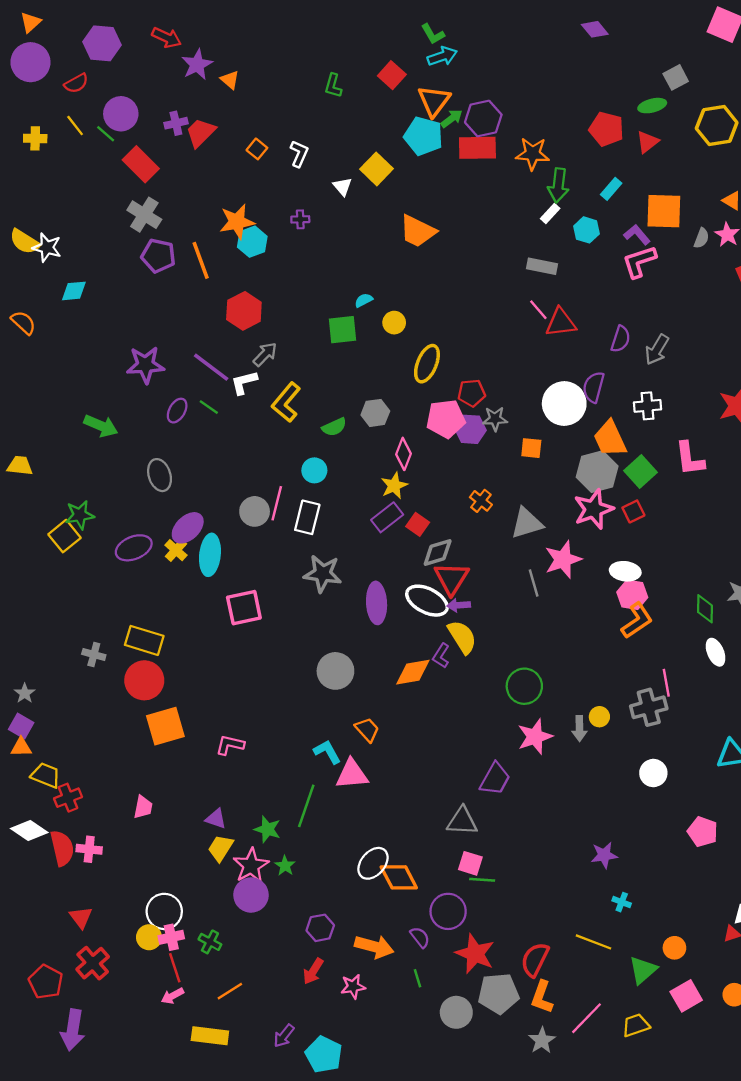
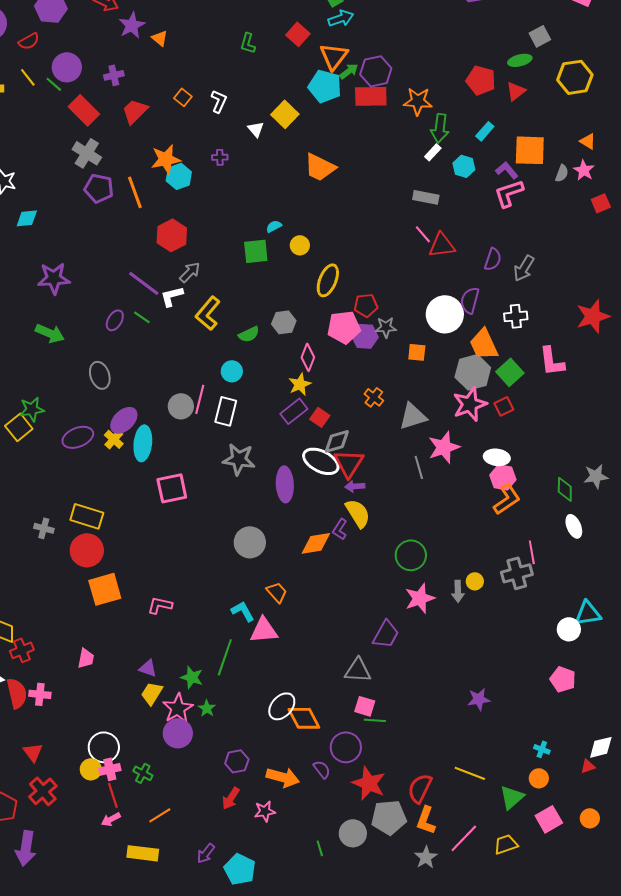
red trapezoid: (201, 133) -> (135, 111), moved
purple star: (145, 365) -> (54, 278), moved
white ellipse: (427, 601) -> (321, 461), moved
white circle: (653, 773) -> (569, 629), moved
cyan cross: (622, 902) -> (542, 749), moved
green line: (418, 978) -> (320, 848), moved

